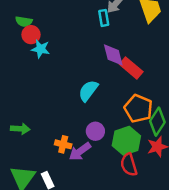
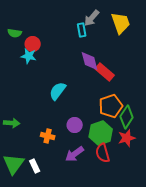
red circle: (31, 35) -> (33, 44), moved
cyan semicircle: (88, 91) -> (58, 91), moved
orange pentagon: (138, 109) -> (111, 106), turned 30
purple arrow: (80, 151) -> (75, 154), moved

